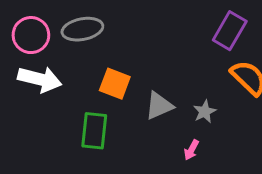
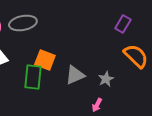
purple rectangle: (230, 31) -> (123, 24), size x0.7
green rectangle: (94, 131) -> (33, 77), moved

